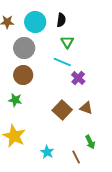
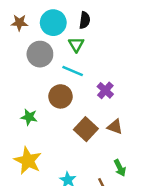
green triangle: (67, 42) -> (76, 44), moved
cyan line: (62, 62) -> (73, 71), moved
brown circle: (23, 75) -> (61, 96), moved

